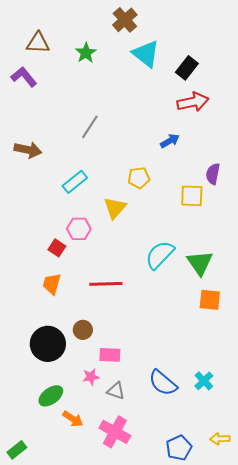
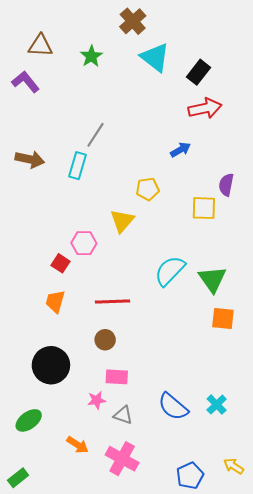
cyan rectangle: (75, 182) -> (78, 166), moved, turned -35
brown circle: (83, 330) -> (105, 340), moved
green ellipse: (51, 396) -> (29, 420), moved
yellow arrow: (220, 439) -> (234, 466), turned 36

